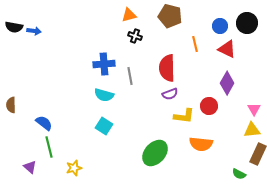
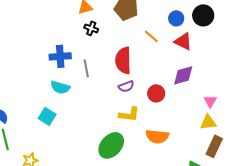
orange line: (195, 44) -> (151, 36), turned -35
purple diamond: (227, 83) -> (183, 75), turned 45
red circle: (209, 106) -> (156, 93), moved
yellow L-shape: (184, 116) -> (129, 114), moved
cyan square: (104, 126) -> (47, 116), moved

